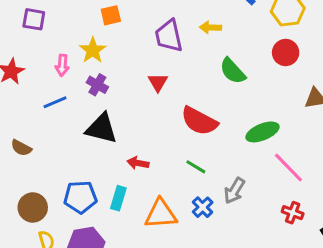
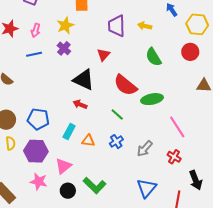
pink arrow: (62, 65) -> (36, 30), moved
black triangle: (101, 128) -> (84, 80), moved
green ellipse: (262, 132) -> (152, 99), moved
gray arrow: (234, 191) -> (145, 149), moved
cyan rectangle: (118, 198) -> (69, 131), moved
orange triangle: (161, 214) -> (88, 141), size x0.6

